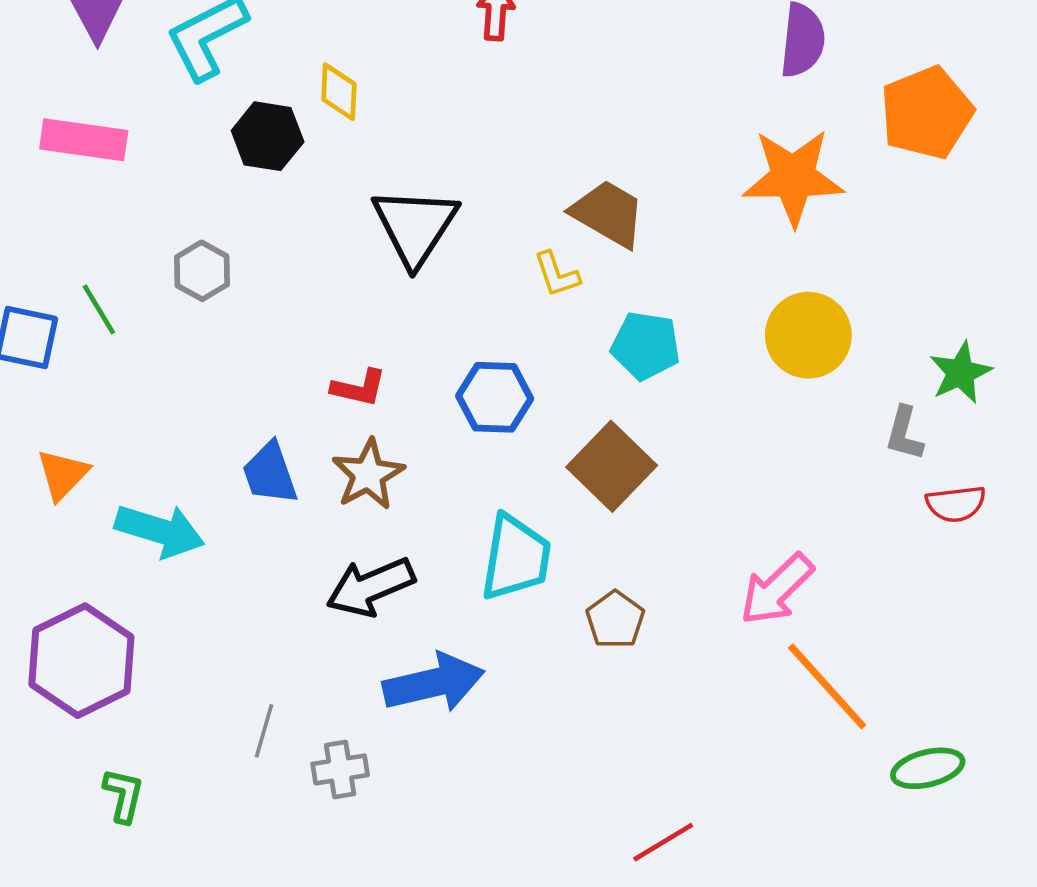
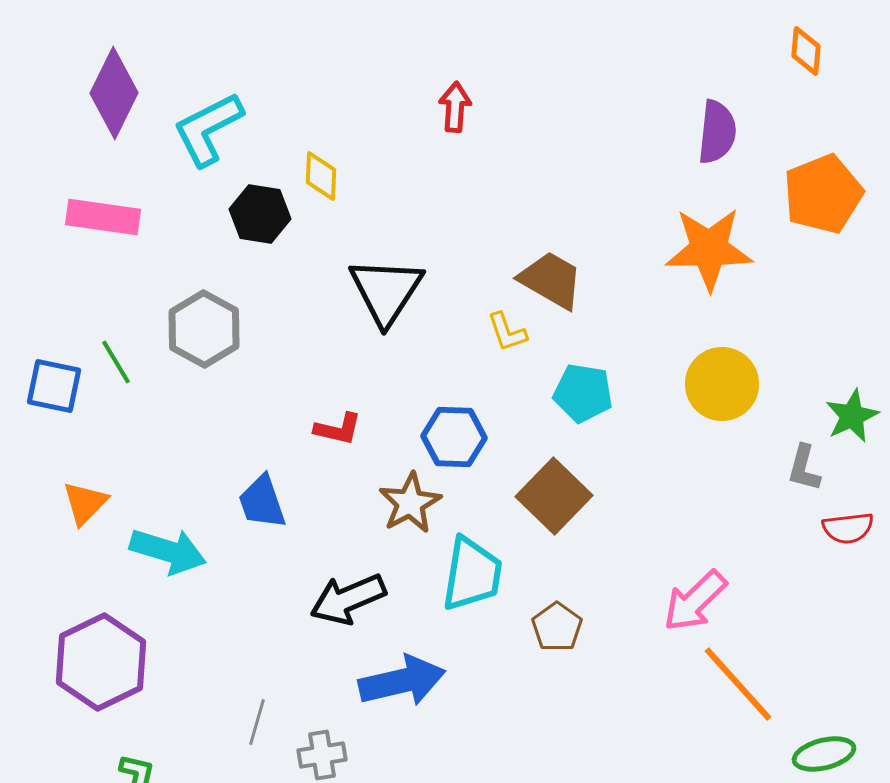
gray hexagon: (202, 271) -> (204, 329), size x1.5
brown star: (368, 474) -> (410, 503), moved

